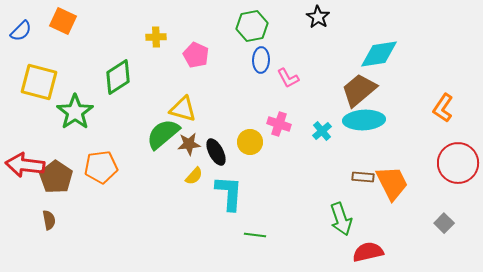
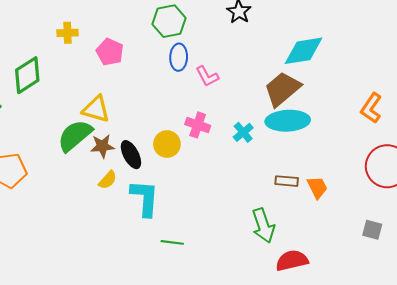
orange trapezoid: (392, 183) -> (317, 187), size x0.6
gray square: (444, 223) -> (372, 230), turned -30

